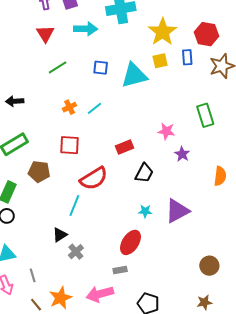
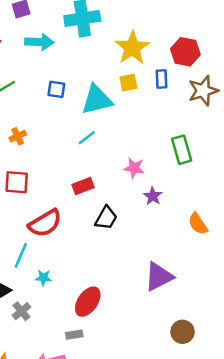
cyan line: (94, 108) -> (87, 138), moved
orange semicircle: (220, 176) -> (198, 224), turned 138
cyan star: (145, 211) -> (43, 278), moved
purple triangle: (177, 211) -> (159, 277), moved

